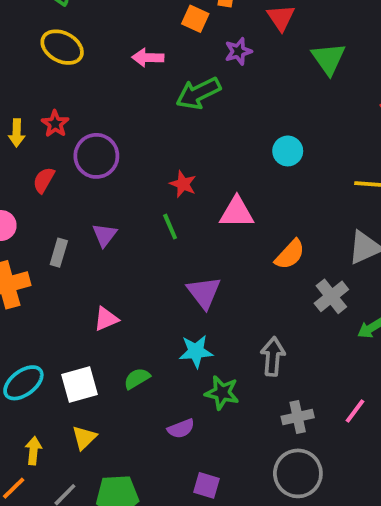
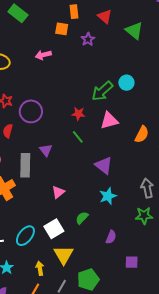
green arrow: (198, 93) -> (102, 91), moved
gray rectangle: (59, 253) -> (25, 165), size x1.6
green star: (222, 393) -> (144, 216), moved
purple semicircle: (181, 429) -> (111, 237), turned -32
yellow triangle: (84, 438) -> (64, 255), size x1.5

